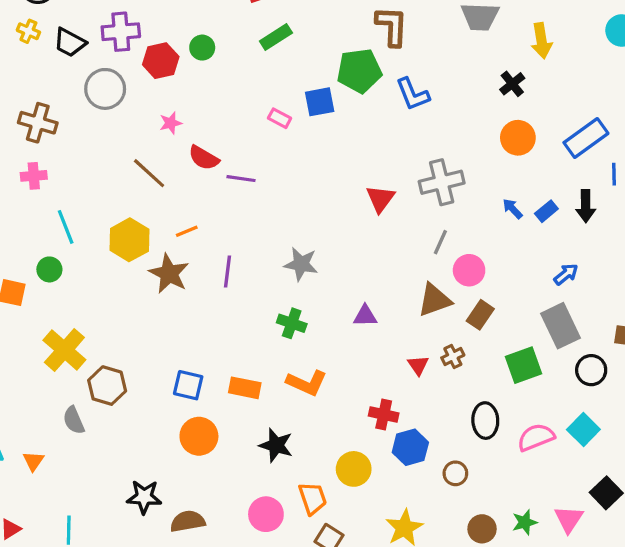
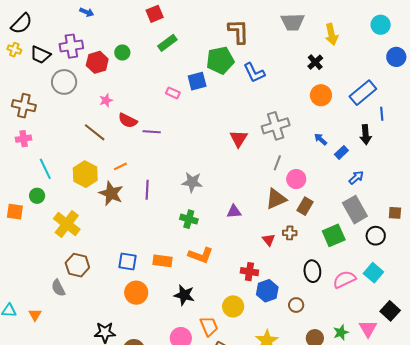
blue rectangle: (546, 211) -> (341, 152), moved
yellow cross: (64, 350) -> (67, 224), moved
brown cross: (453, 356) -> (290, 233), turned 32

